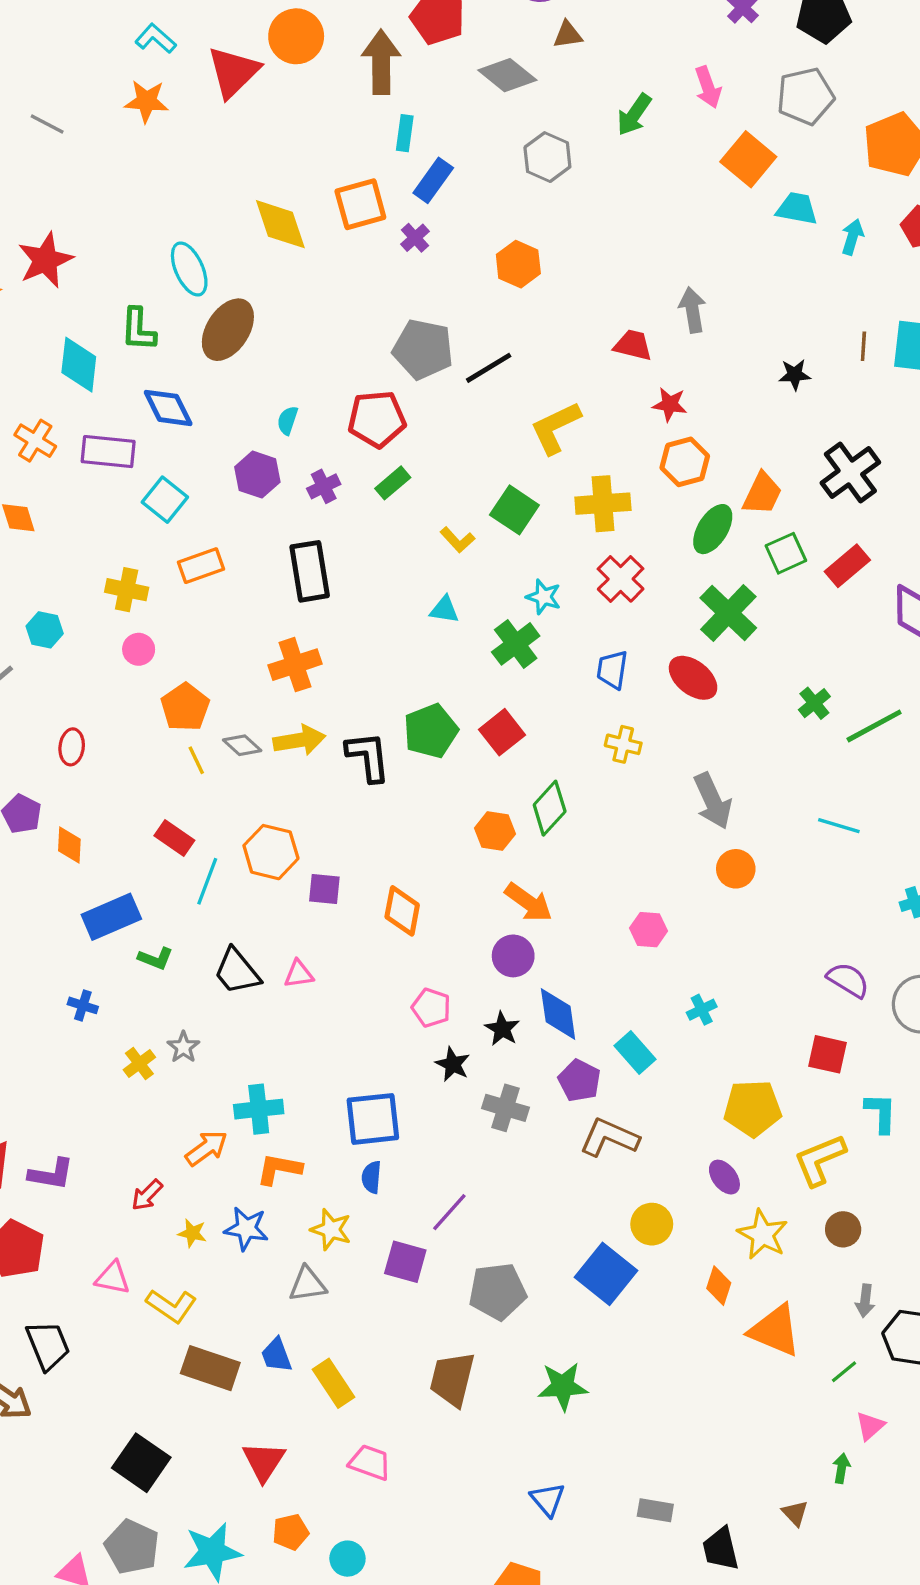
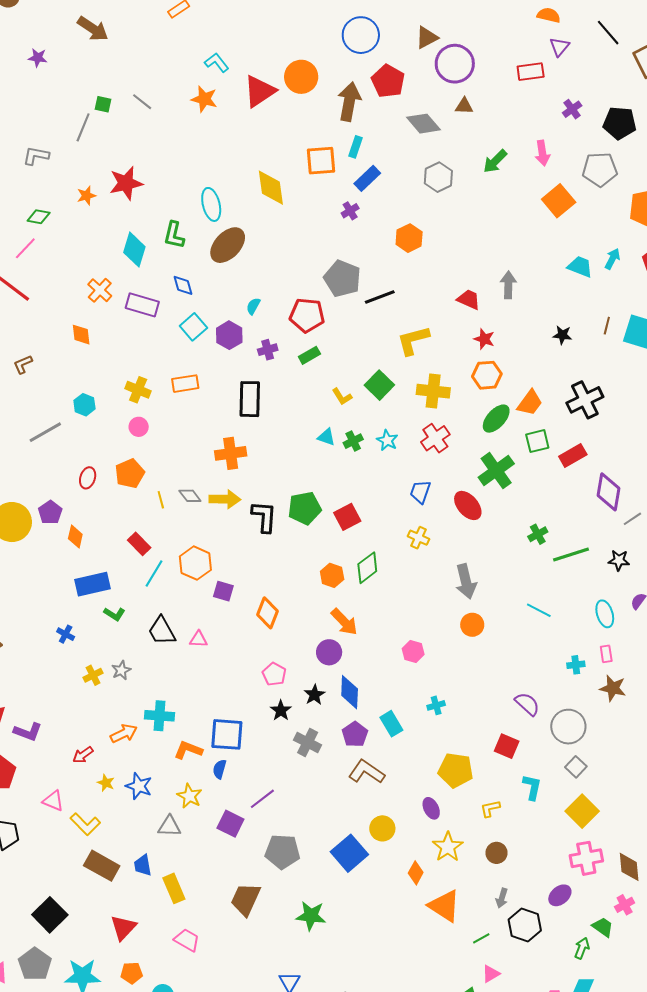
orange square: (360, 204) -> (321, 161), moved
cyan trapezoid: (797, 209) -> (580, 267), moved
blue diamond: (168, 408) -> (183, 285), size x0.7
cyan square: (165, 500) -> (193, 327), moved
green cross: (516, 644) -> (353, 441), moved, size x0.7
orange pentagon: (185, 707) -> (130, 473), moved
yellow L-shape: (820, 1160) -> (490, 809), size x0.6
orange L-shape: (279, 1169) -> (188, 750), moved

